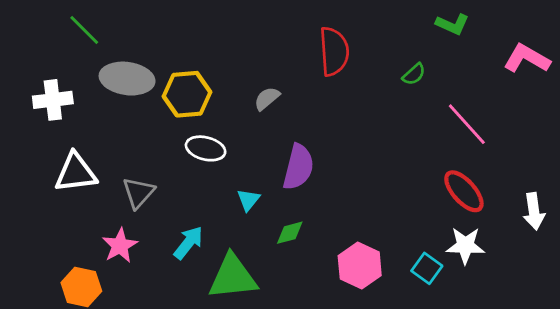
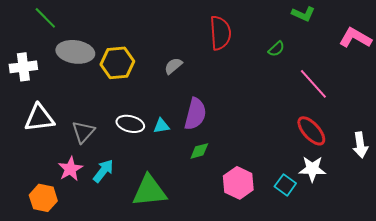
white ellipse: (206, 148) -> (130, 124), moved
cyan triangle: (248, 200) -> (161, 126), moved, turned 42
green diamond: (290, 233) -> (199, 151), moved
cyan arrow: (188, 243) -> (103, 171), moved

